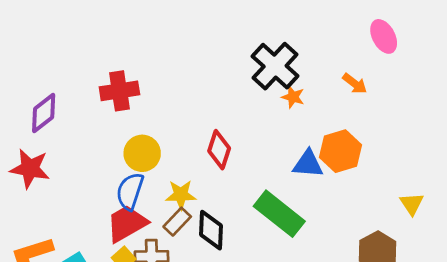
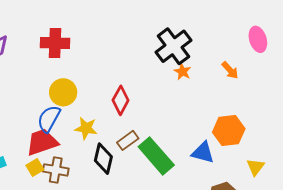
orange hexagon: (340, 151) -> (229, 130), moved
blue triangle: (308, 164) -> (203, 153), moved
brown rectangle: (177, 222) -> (128, 140), moved

